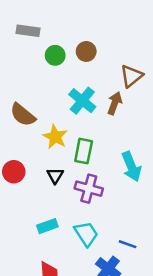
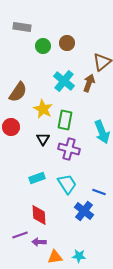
brown semicircle: (23, 115) -> (18, 92), turned -95
red circle: (14, 172) -> (11, 127), moved

